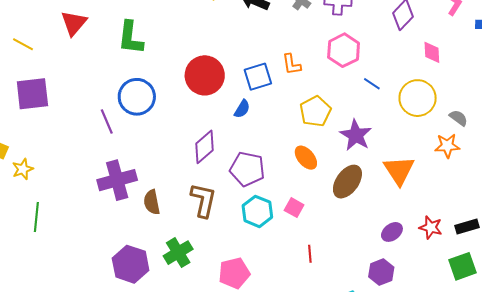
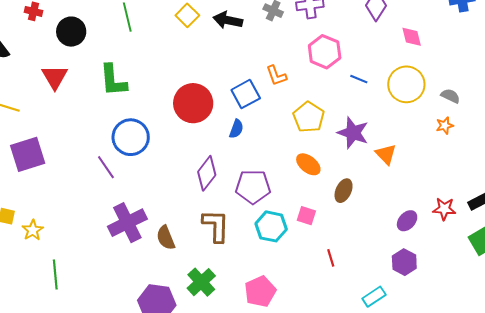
orange star: (447, 146) -> (445, 125), size x0.7
orange triangle: (399, 170) -> (386, 154), moved, size x0.7
brown ellipse: (347, 182) -> (344, 191), moved, size x0.7

